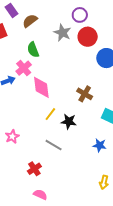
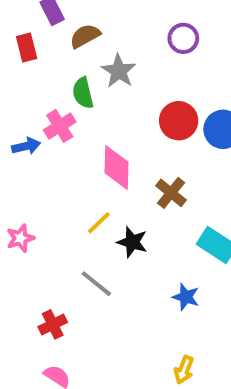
gray star: (62, 33) -> (119, 71), moved
red circle: (88, 37) -> (179, 121), moved
pink diamond: (41, 87) -> (117, 167), moved
pink star: (12, 137) -> (20, 238), moved

